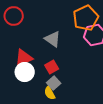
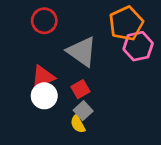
red circle: (14, 16) -> (44, 21), moved
gray triangle: (53, 39) -> (82, 52), size x1.4

